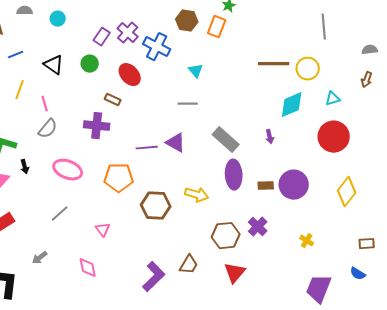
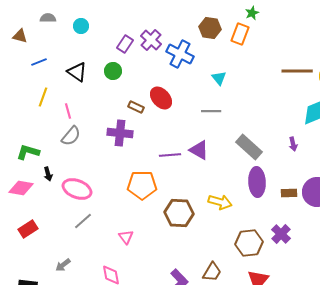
red ellipse: (130, 75) -> (161, 98), moved
pink ellipse: (68, 170) -> (77, 189), moved

